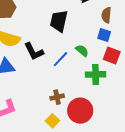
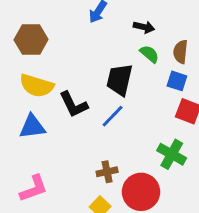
black trapezoid: (59, 21) -> (120, 80), moved
green semicircle: (82, 51) -> (149, 54), moved
green cross: (96, 74) -> (172, 154), moved, turned 30

